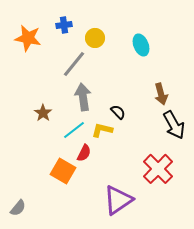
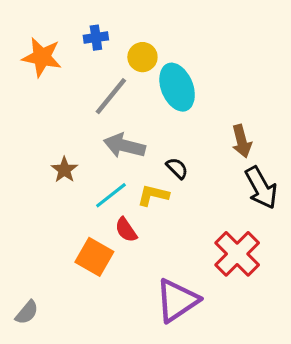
cyan ellipse: (141, 45) -> (177, 87), moved, size x1.4
gray arrow: (83, 97) -> (124, 146), turned -68
red semicircle: (84, 153) -> (126, 230), turned 120

